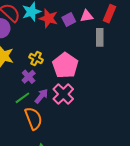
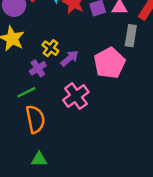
pink pentagon: (65, 65) -> (109, 63), moved
purple arrow: (41, 96) -> (70, 58), moved

